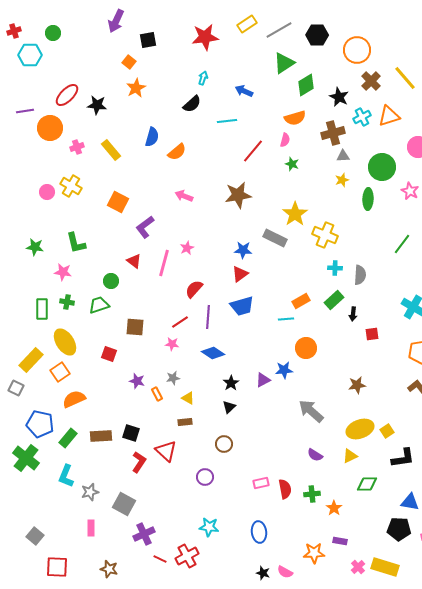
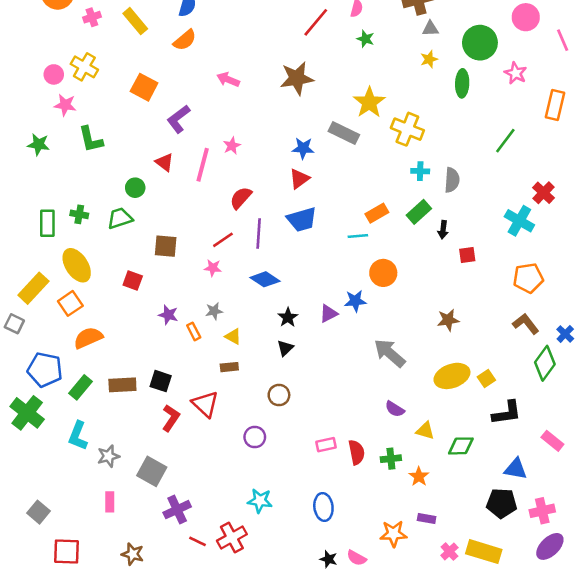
orange semicircle: (177, 152) -> (185, 40), moved
pink star: (63, 272) -> (65, 105), moved
yellow triangle: (350, 456) -> (425, 431), moved, turned 42

